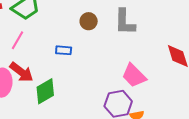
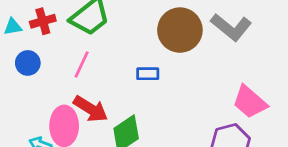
brown circle: (89, 21) -> (180, 30), size x1.8
gray L-shape: (125, 22) -> (231, 27), turned -48

